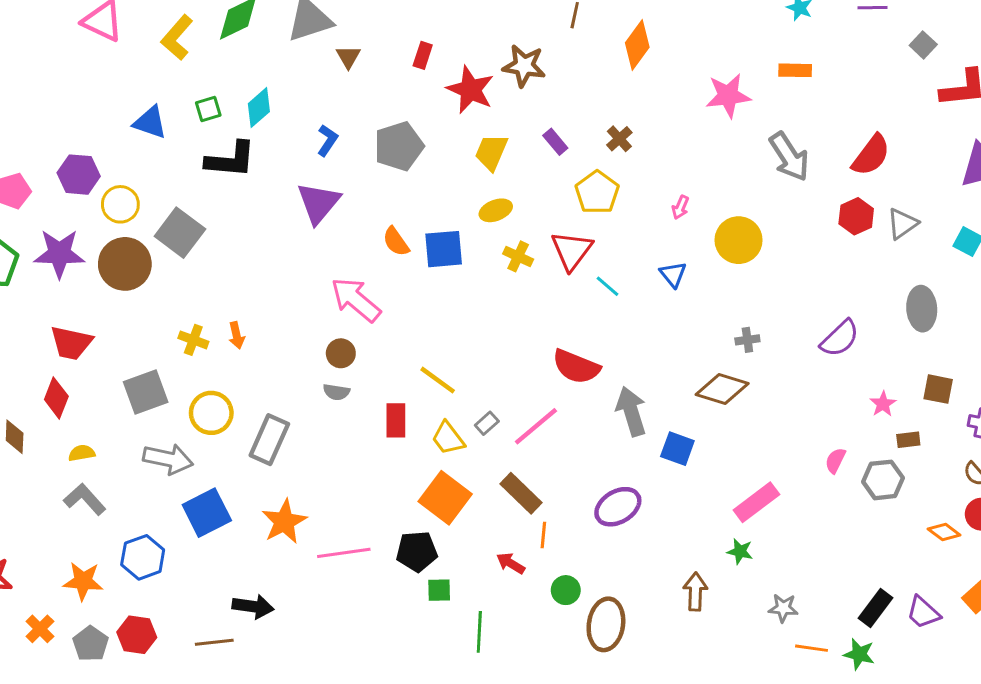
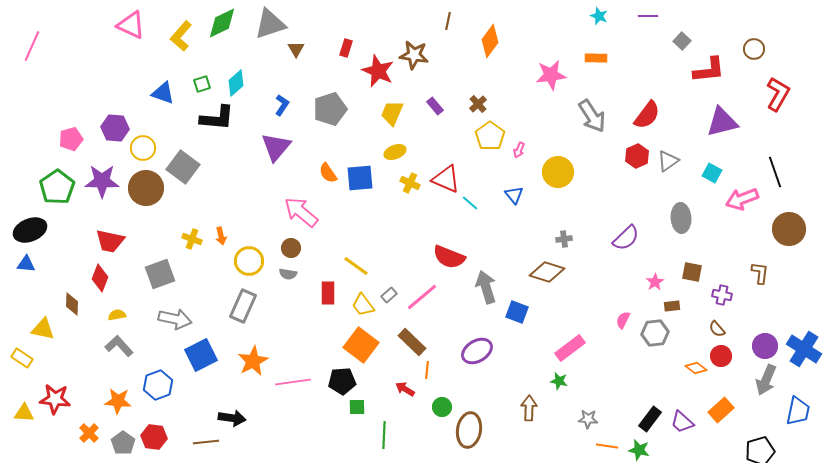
yellow pentagon: (597, 192) -> (490, 136), moved
red triangle: (572, 251) -> (446, 179), turned -44
yellow circle: (211, 413) -> (249, 261), moved

